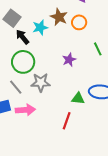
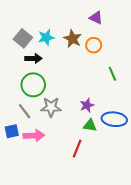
cyan star: (40, 27) -> (46, 37), moved
black arrow: (22, 37) -> (33, 58), turned 126
purple star: (69, 60) -> (87, 105), moved

